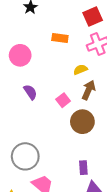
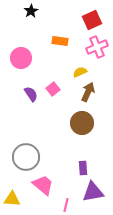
pink square: (63, 100) -> (53, 89), moved

